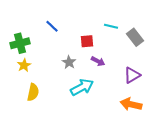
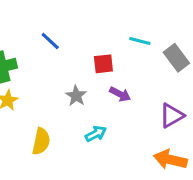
cyan arrow: (82, 87) -> (96, 134), size x0.6
yellow semicircle: (33, 92) -> (41, 141), moved

